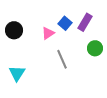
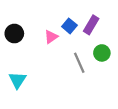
gray line: (62, 59) -> (79, 63), moved

